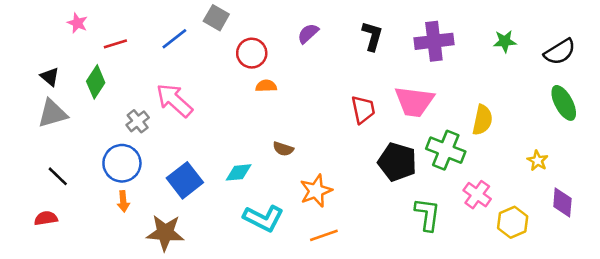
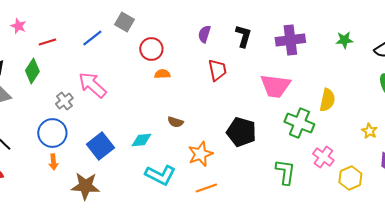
purple semicircle: (308, 33) -> (204, 34), moved, turned -30
red trapezoid: (363, 109) -> (217, 70), moved
black pentagon: (397, 162) -> (241, 132), moved

